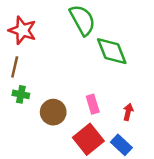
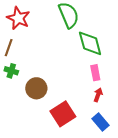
pink rectangle: (93, 104) -> (95, 73), moved
blue rectangle: (121, 145) -> (101, 122), moved

